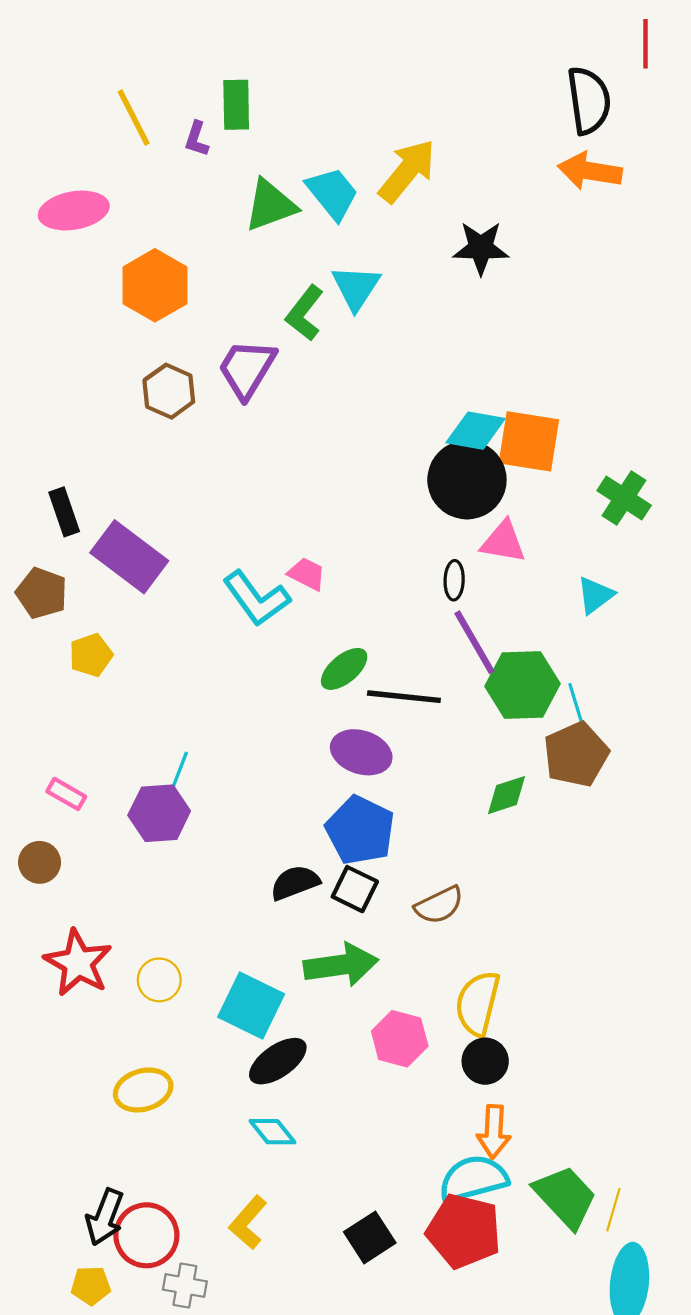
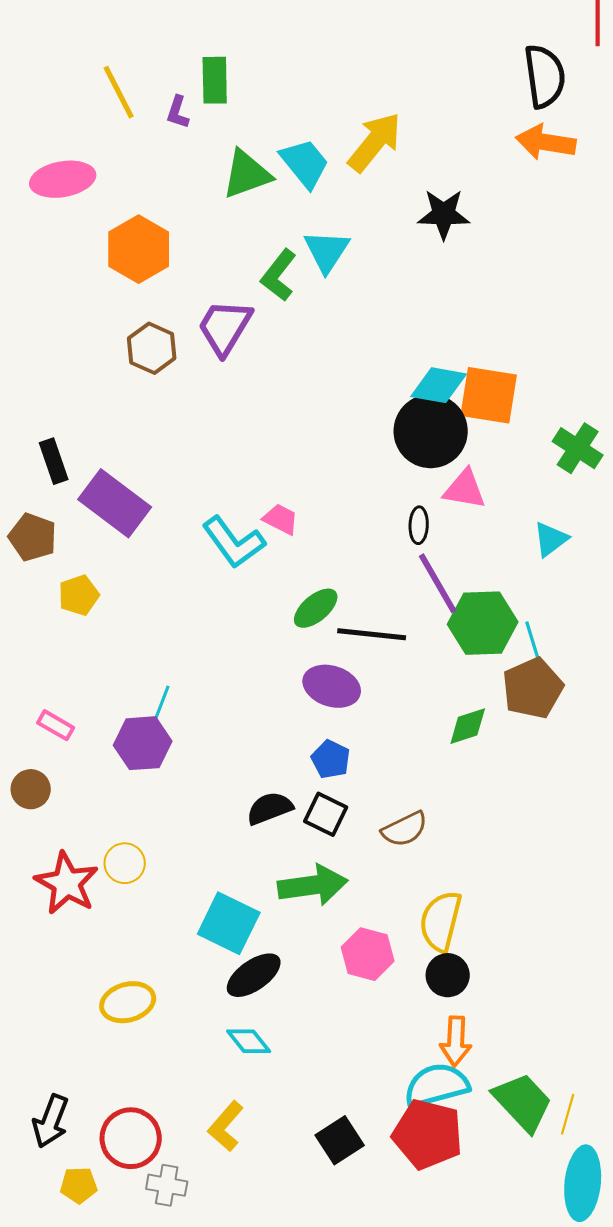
blue pentagon: (360, 830) -> (331, 759), size x0.6
yellow circle: (159, 980) -> (125, 863), moved
black arrow: (105, 1217) -> (51, 1121), moved

